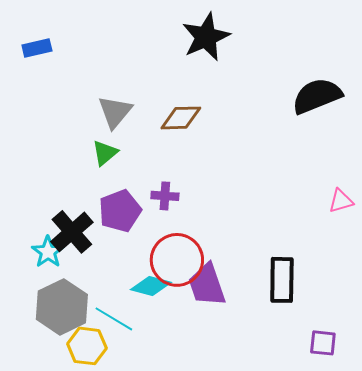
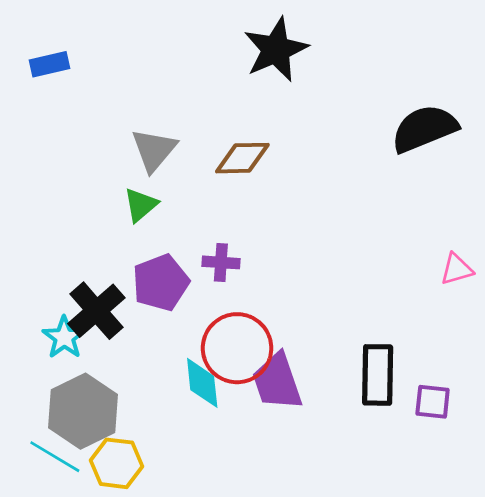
cyan diamond: (151, 286) -> (202, 383), turned 69
cyan line: (114, 319) -> (55, 457), moved
purple square: (323, 343) -> (433, 402), moved

